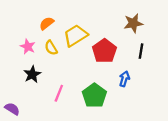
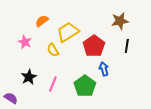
yellow semicircle: (51, 48) -> (53, 50), moved
black star: (32, 74) -> (29, 77), moved
blue arrow: (124, 79) -> (104, 69), moved, turned -32

